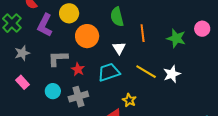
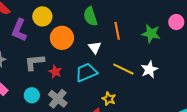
gray cross: (78, 97) -> (58, 99), turned -30

